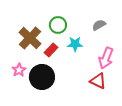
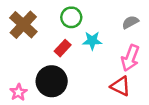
gray semicircle: (99, 25) -> (130, 22), moved
brown cross: (30, 38) -> (23, 25), moved
pink star: (19, 70) -> (18, 92), moved

